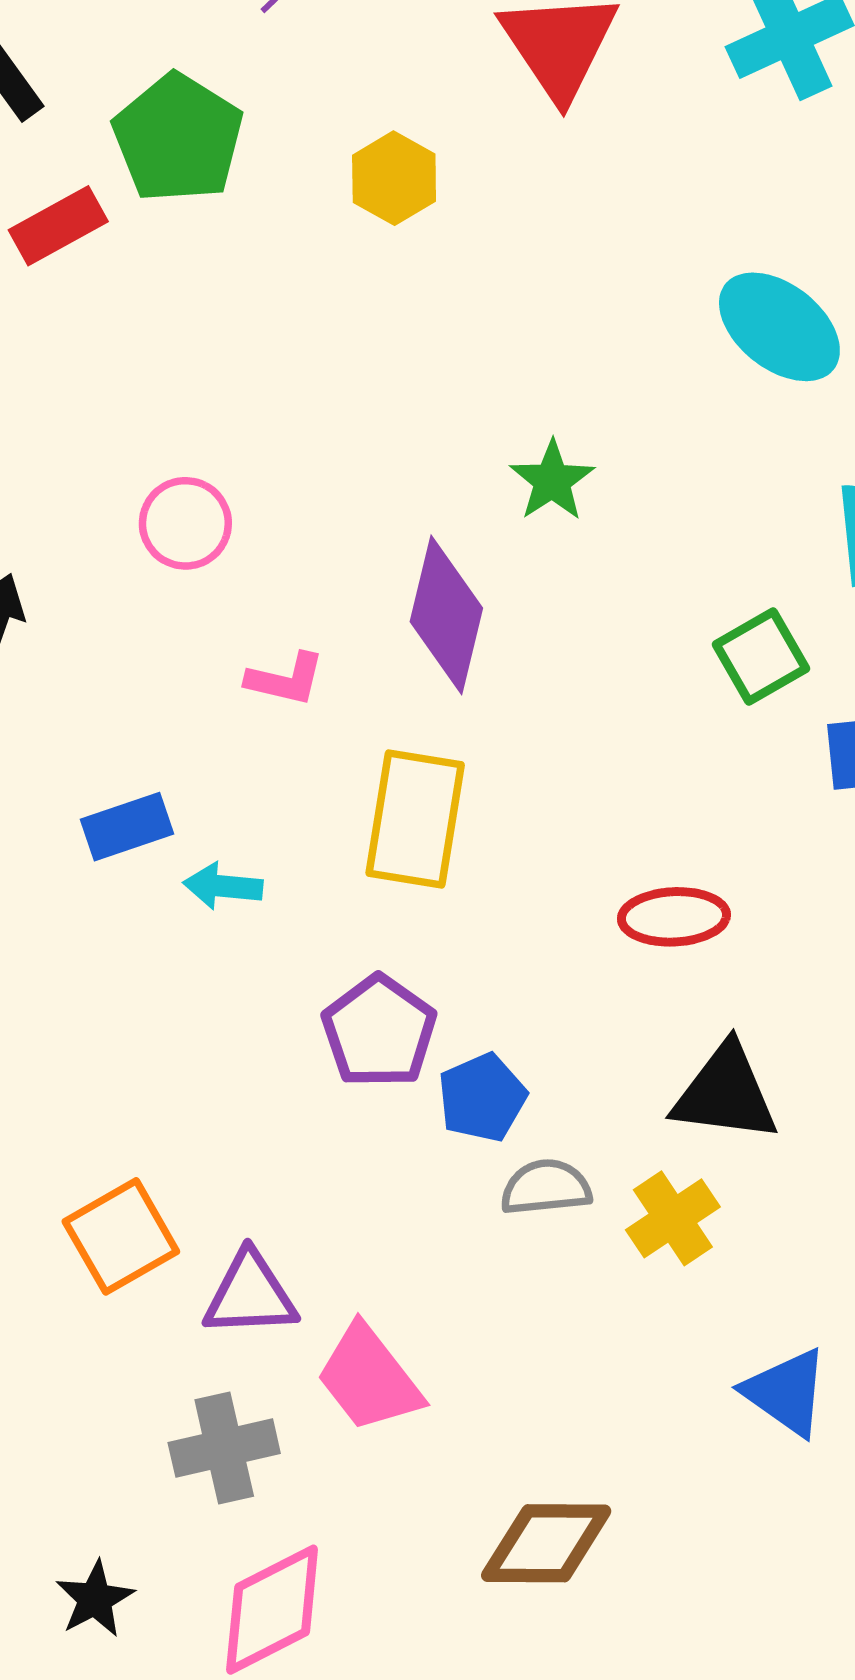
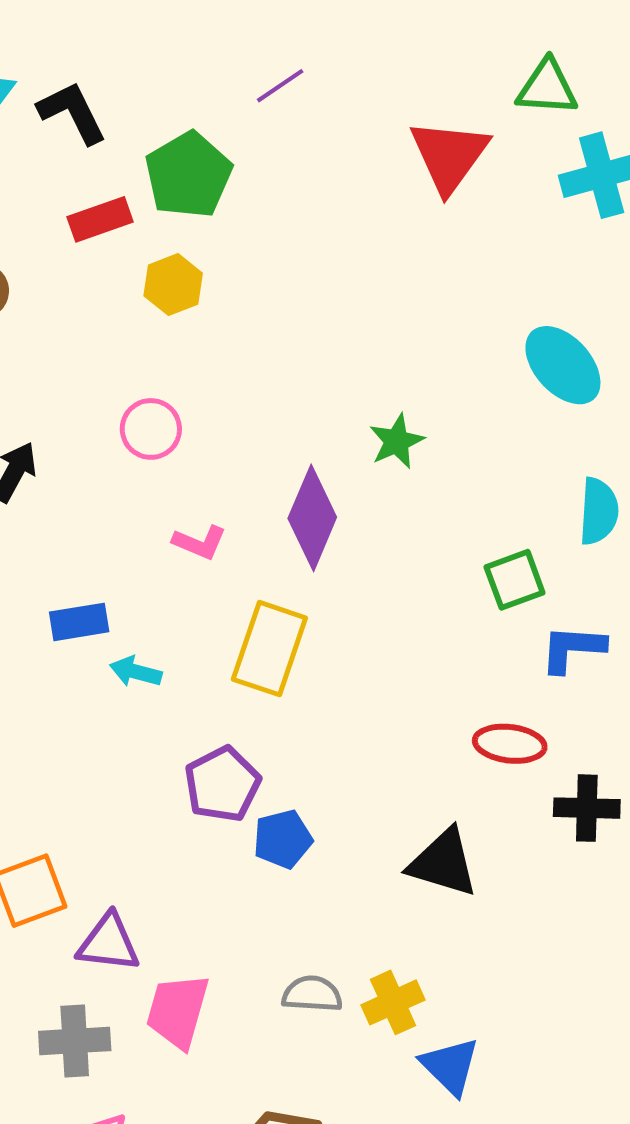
yellow hexagon: (394, 178) -> (173, 285), moved
red ellipse: (674, 917) -> (510, 744), moved
gray semicircle: (546, 1187) -> (312, 994), moved
yellow cross: (673, 1218) -> (393, 1002), moved
pink trapezoid: (369, 1378) -> (178, 1011), turned 44

